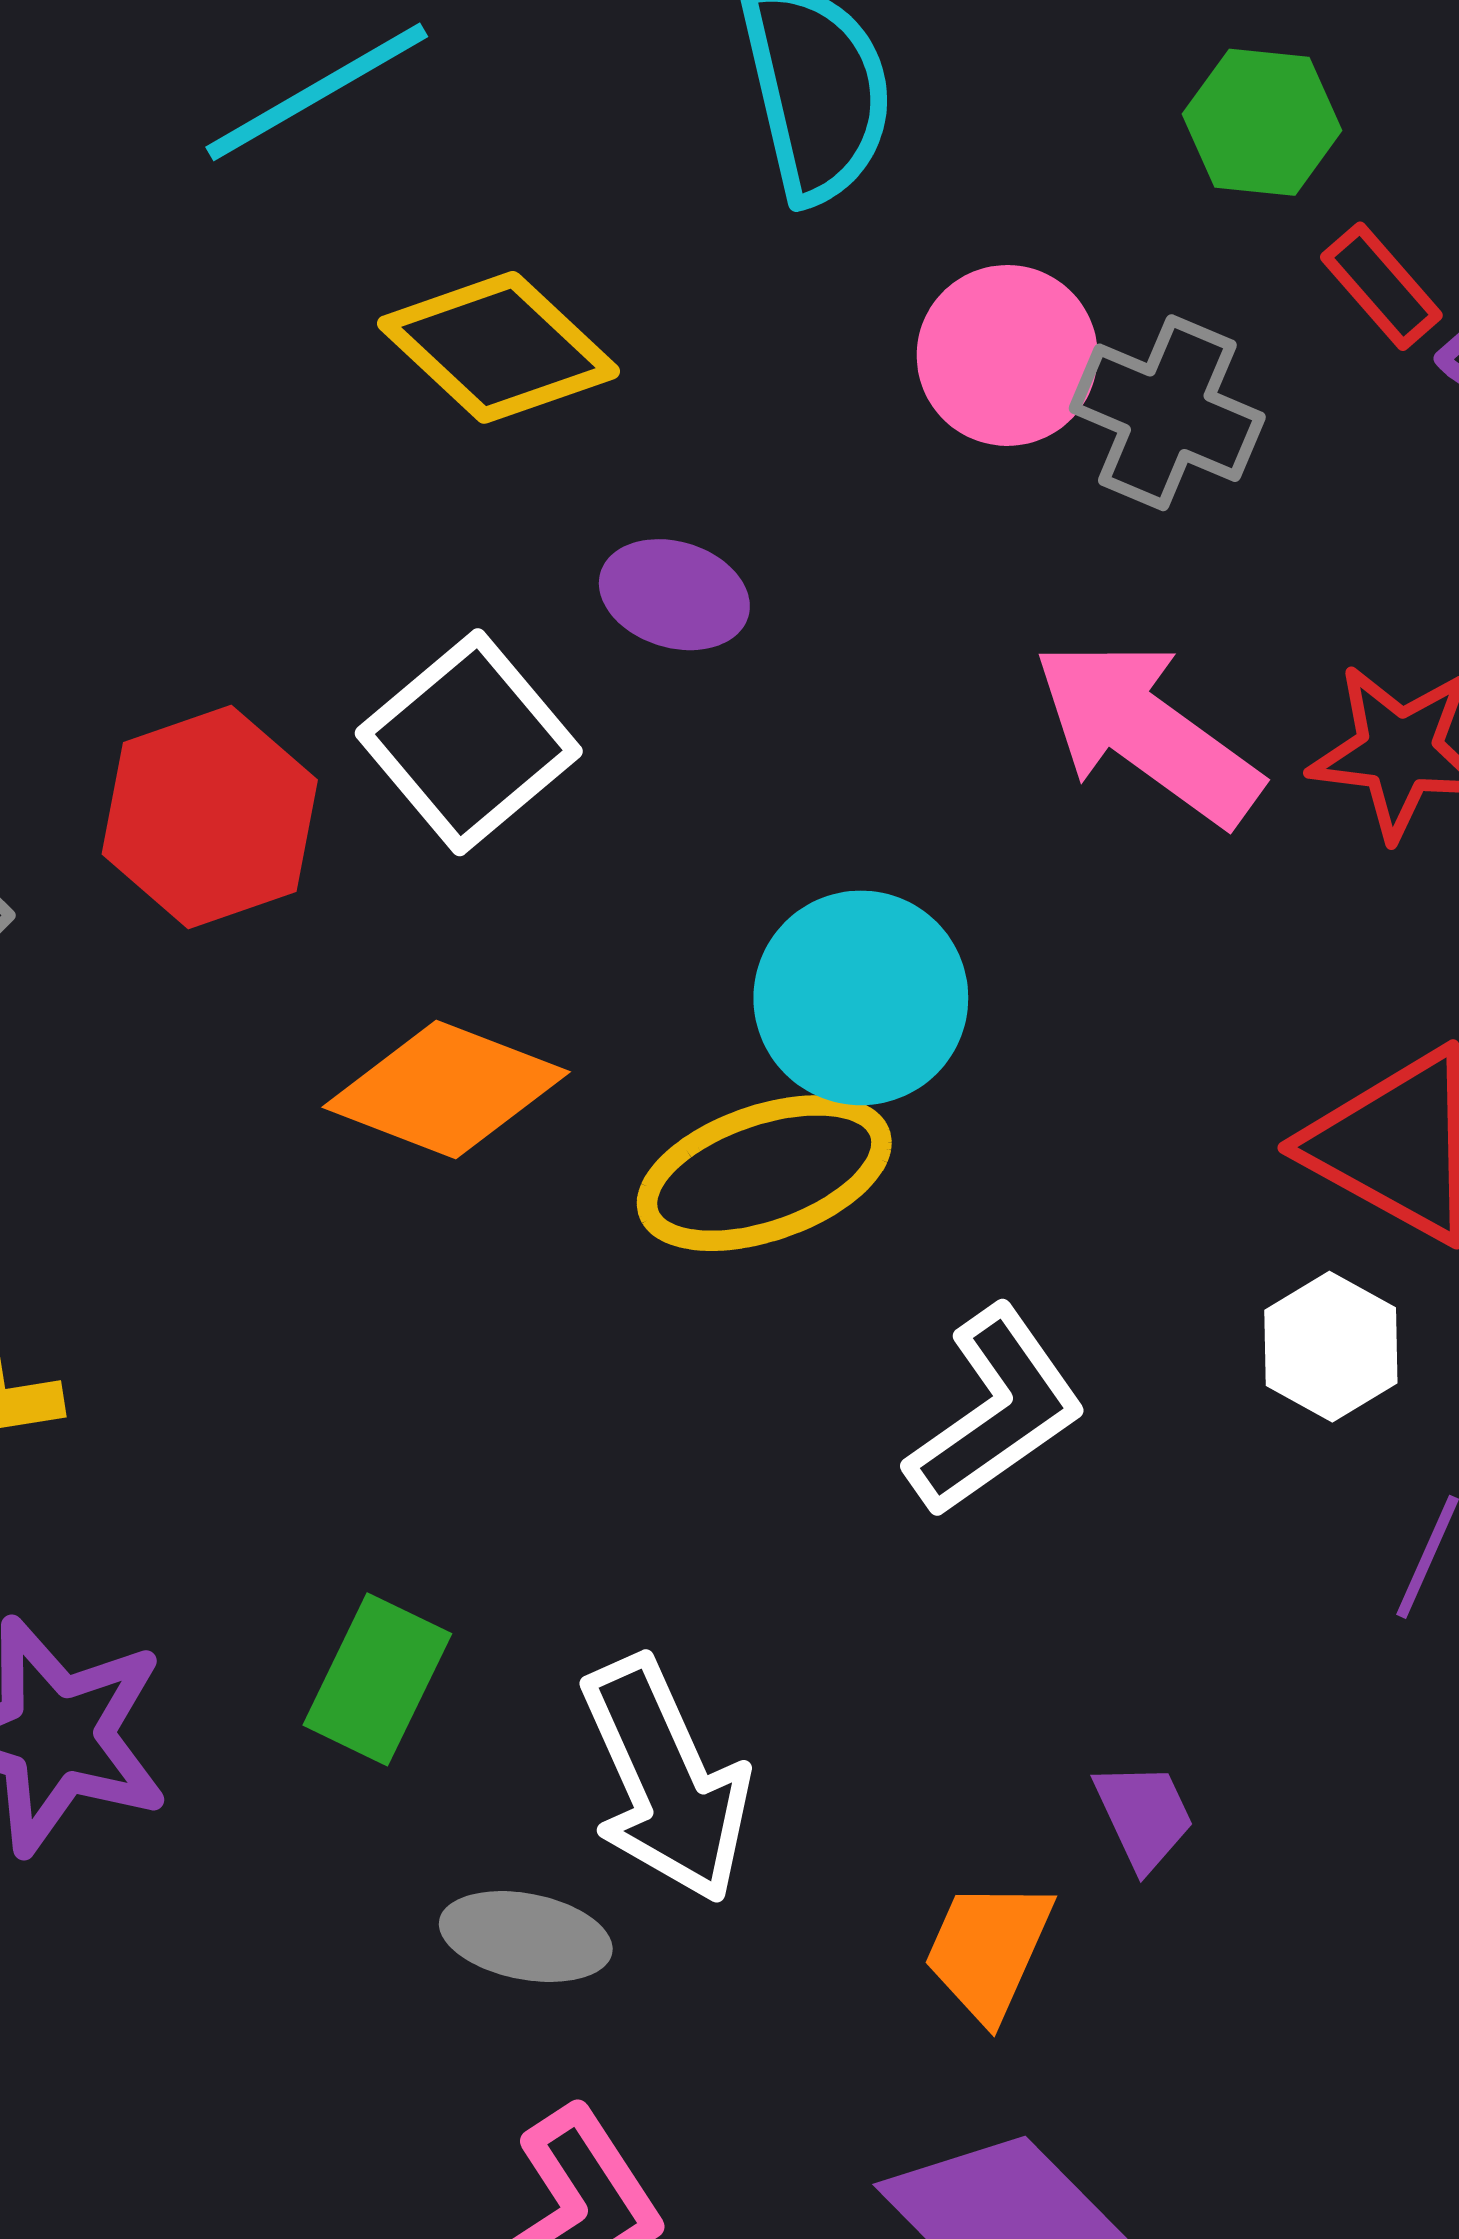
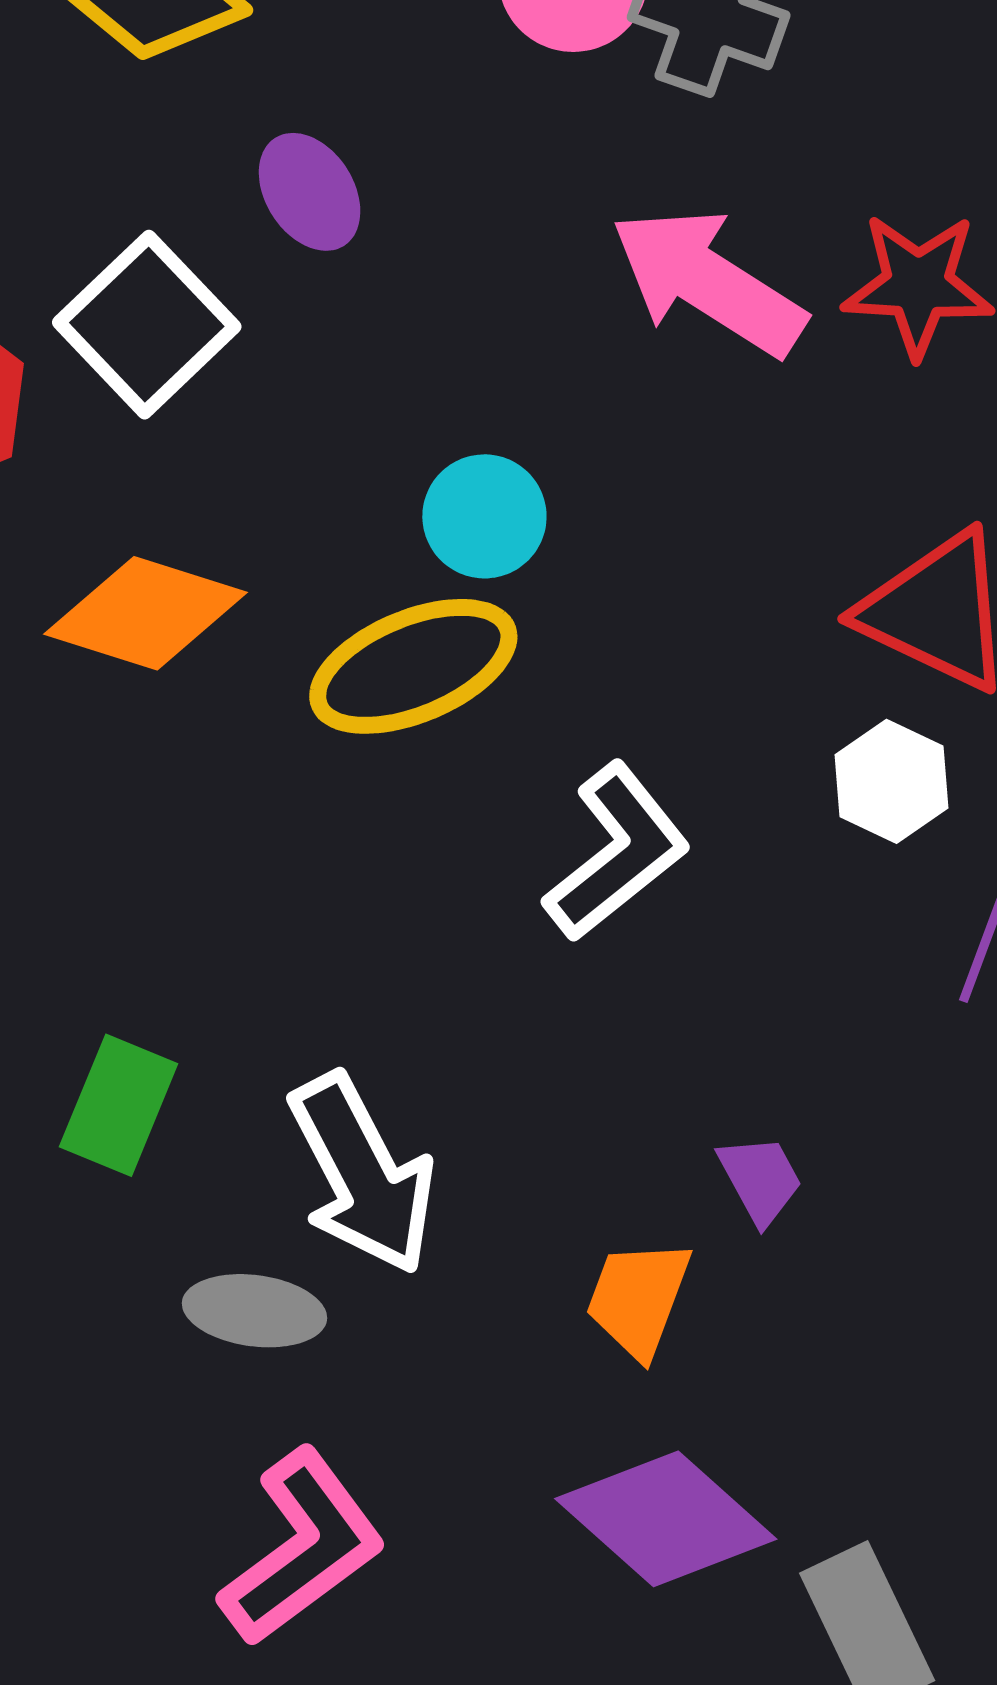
purple ellipse: (674, 595) -> (310, 192), turned 44
cyan circle: (861, 998) -> (484, 516), size x0.7

